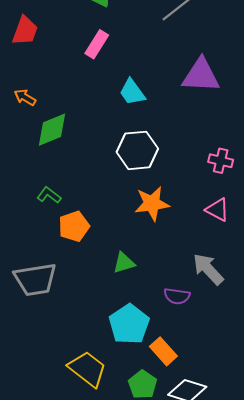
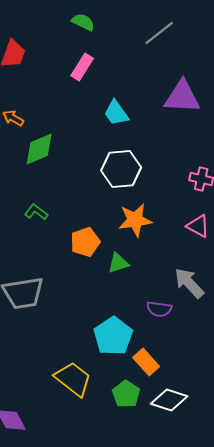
orange pentagon: (74, 226) -> (85, 242), moved
green triangle: (124, 263) -> (118, 263), moved

